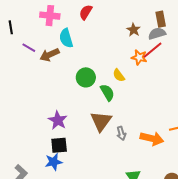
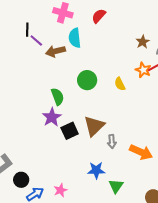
black line: (11, 27) -> (27, 30), moved
green semicircle: (107, 92) -> (58, 97), moved
black square: (59, 145) -> (70, 131), moved, turned -30
blue star: (54, 162) -> (96, 170), moved

